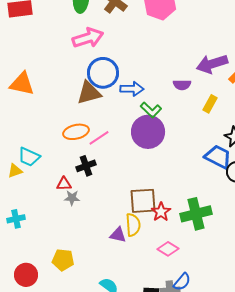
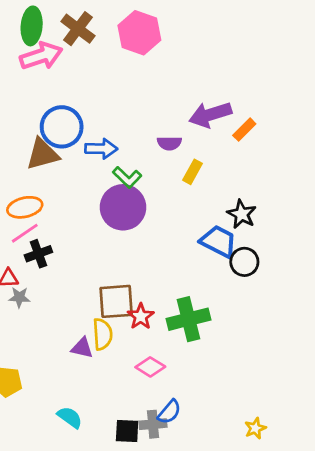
pink arrow: (88, 38) -> (41, 56), moved
yellow rectangle: (210, 104) -> (193, 172), moved
pink line: (99, 138) -> (25, 233), moved

